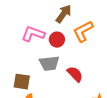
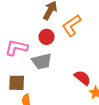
pink L-shape: (33, 34) -> (16, 48), moved
red semicircle: (75, 74) -> (82, 78), moved

